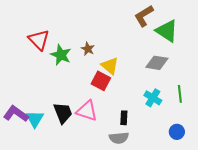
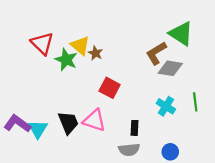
brown L-shape: (144, 16) -> (156, 53), moved
yellow triangle: (110, 66) -> (80, 46), moved
blue circle: (177, 132) -> (170, 152), moved

